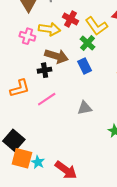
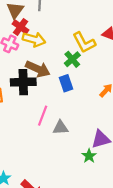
red cross: (70, 19) -> (21, 27), moved
black cross: (45, 70) -> (23, 82), size x1.6
pink line: (47, 99) -> (43, 116), moved, turned -42

